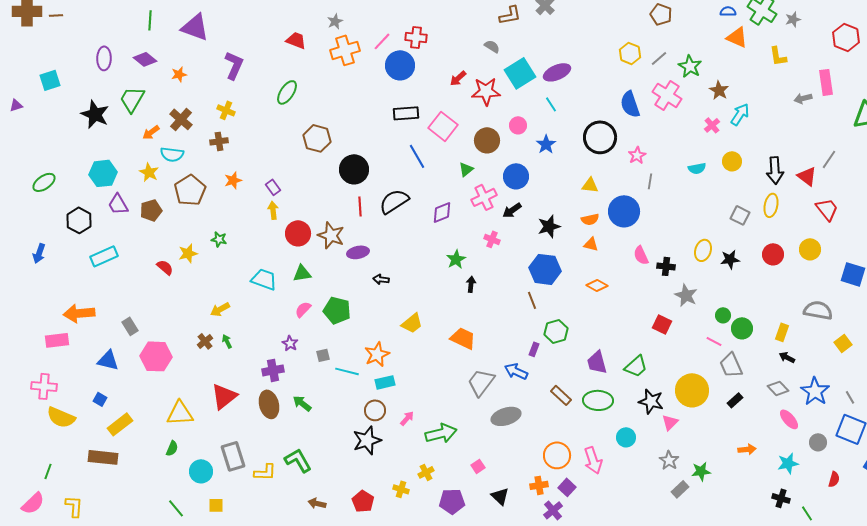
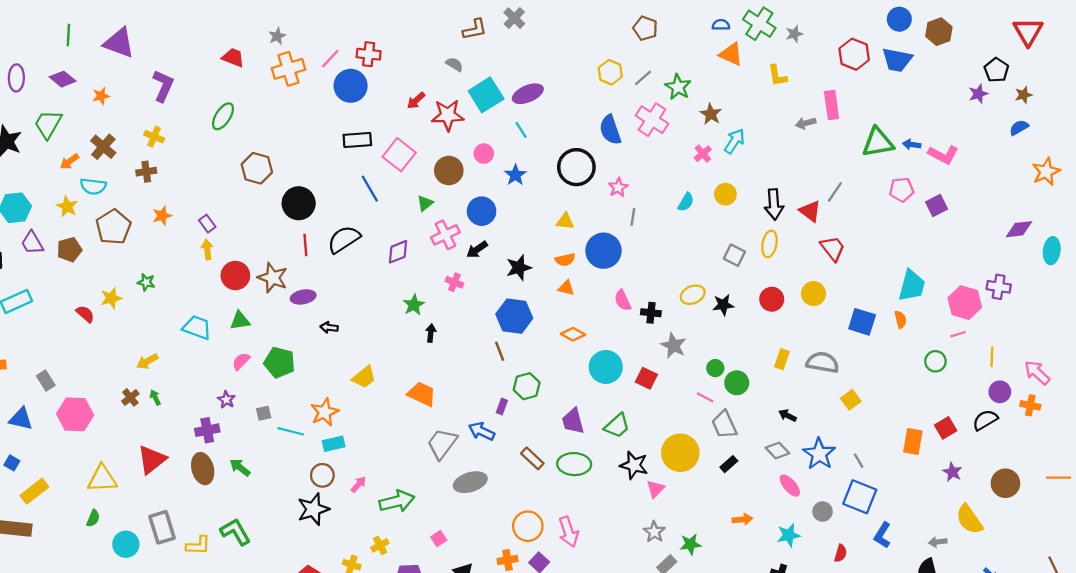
cyan semicircle: (697, 168) -> (686, 202), turned -48
yellow ellipse: (703, 250) -> (693, 295), turned 50
yellow rectangle: (782, 332) -> (782, 359), moved
cyan circle: (626, 437) -> (606, 367), moved, size x1.5

